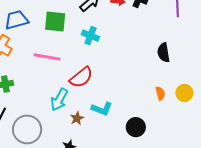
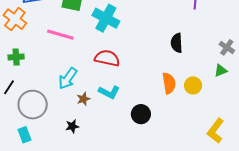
cyan cross: (90, 36) -> (106, 18), size x1.5
red semicircle: (81, 77) -> (107, 58), moved, turned -135
orange semicircle: (160, 93) -> (169, 83), size x1.5

